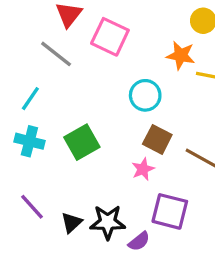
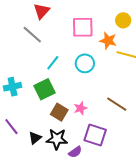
pink square: (110, 37) -> (83, 27), moved, turned -30
cyan line: (30, 99) -> (53, 63), moved
brown square: (157, 139) -> (59, 112), moved
cyan cross: (29, 141) -> (13, 87), turned -30

